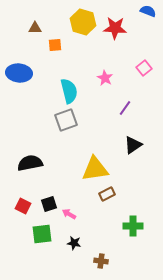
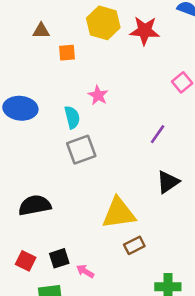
blue ellipse: (19, 73) -> (20, 108), moved
pink star: (105, 78) -> (98, 95), moved
cyan semicircle: (69, 91) -> (72, 117), moved, size x0.7

